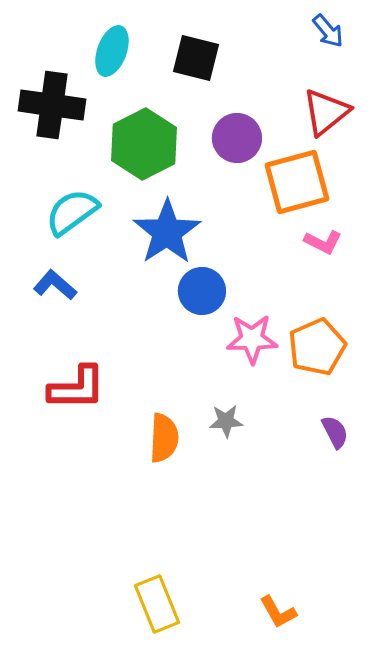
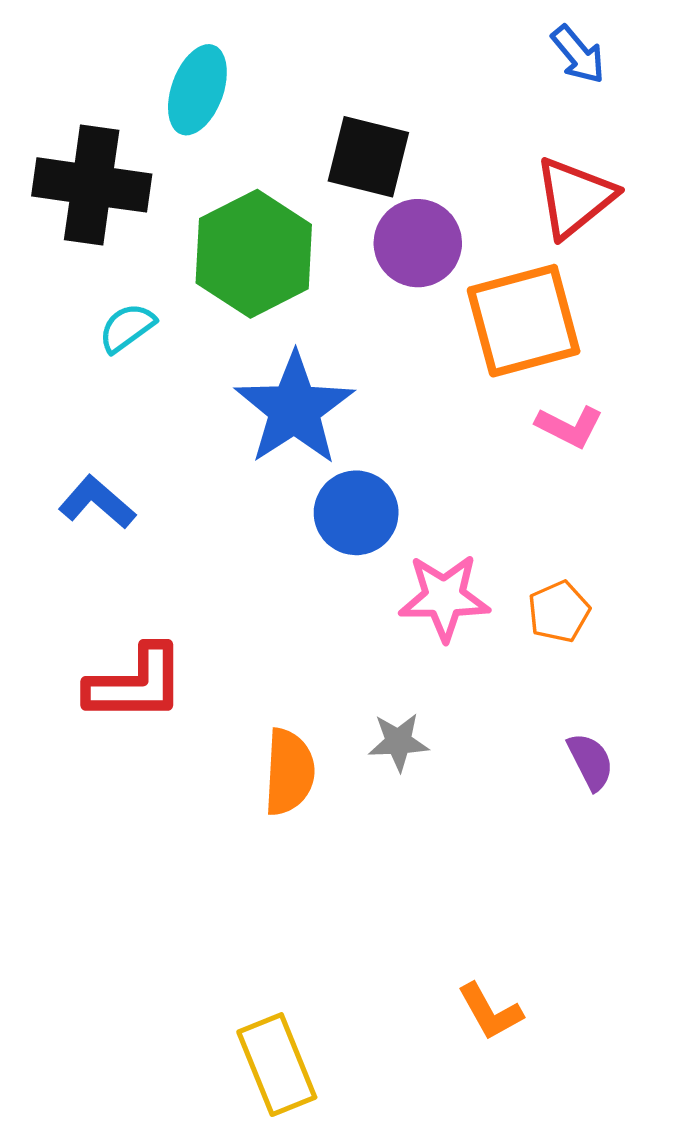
black square: (196, 58) -> (368, 157), moved
cyan semicircle: (72, 212) -> (127, 328), moved, size x0.6
orange pentagon: (317, 347) -> (559, 612), size x0.6
orange L-shape: (278, 612) -> (490, 1012), moved

